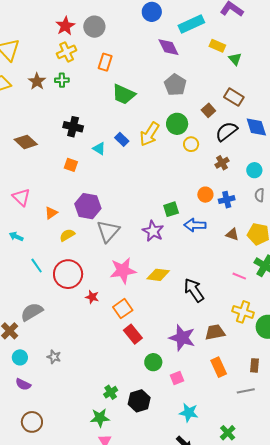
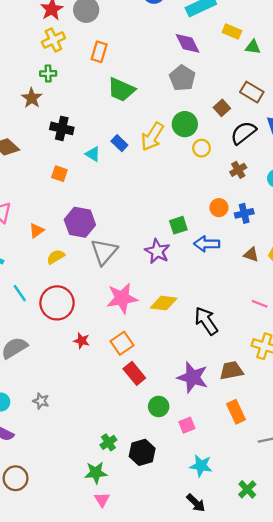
purple diamond: (168, 47) -> (188, 43), moved
green triangle: (235, 59) -> (253, 47), turned -40
brown star: (37, 81) -> (32, 98), moved
red star: (92, 297) -> (82, 341), moved

